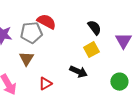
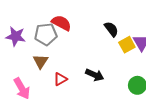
yellow square: (91, 50) -> (127, 45), moved
red triangle: (45, 84) -> (60, 79), moved

